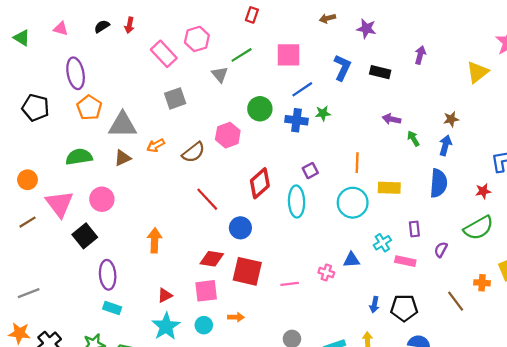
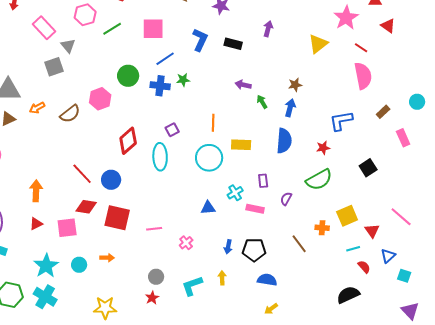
pink hexagon: (197, 39) -> (85, 15), moved
gray triangle: (220, 74) -> (68, 46), moved
red line: (207, 199) -> (82, 174), moved
pink cross: (326, 272) -> (186, 243), moved, turned 32
pink square: (206, 291) -> (67, 228), moved
red triangle: (165, 295) -> (36, 224), moved

